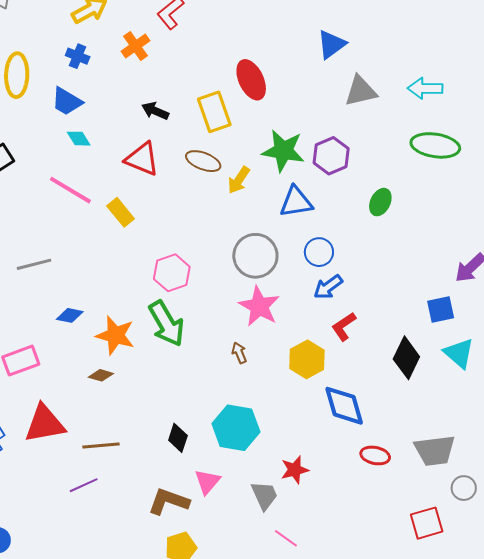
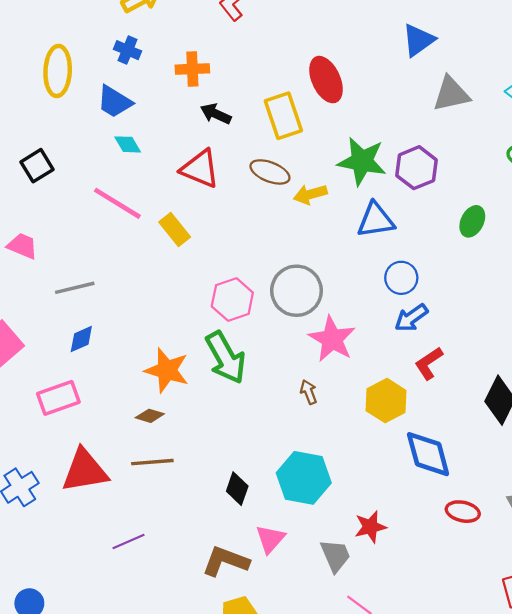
orange cross: (136, 46) -> (192, 69), moved, turned 32
yellow arrow: (239, 180) -> (310, 194), turned 40
gray circle: (255, 256) -> (296, 291), moved
blue diamond: (70, 315) -> (81, 339), moved, turned -36
brown line: (101, 446) -> (152, 462), moved

